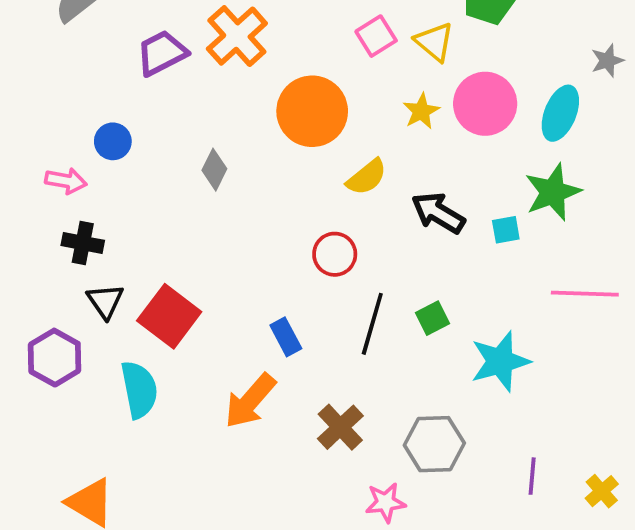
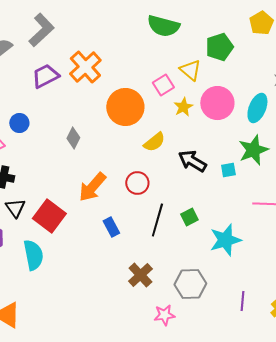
pink square: (376, 36) -> (163, 85), moved
orange arrow: (250, 401) -> (92, 187), moved

